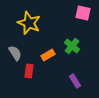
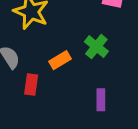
purple rectangle: (75, 81) -> (101, 100), turned 32

